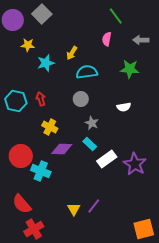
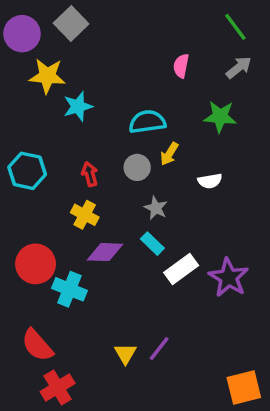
green line: (116, 16) -> (235, 27), moved
gray arrow: (141, 40) -> (239, 68), turned 140
yellow star: (28, 45) -> (47, 76), size x1.5
yellow arrow: (72, 53) -> (169, 154), moved
red arrow: (41, 99) -> (90, 174), moved

